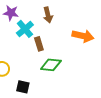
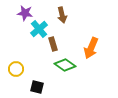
orange arrow: (83, 36) -> (91, 48), moved, turned 100
green diamond: (51, 65) -> (65, 65), turned 30

